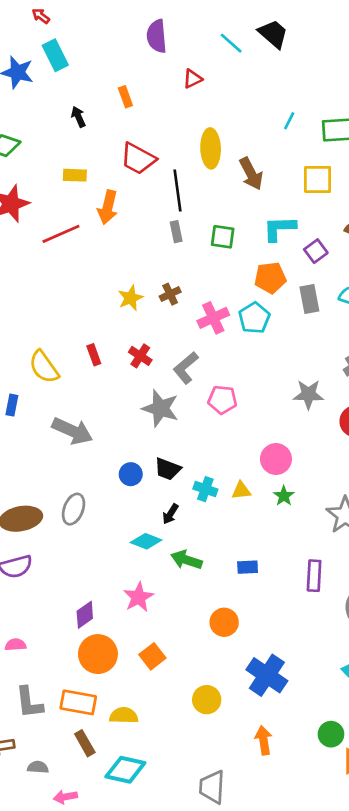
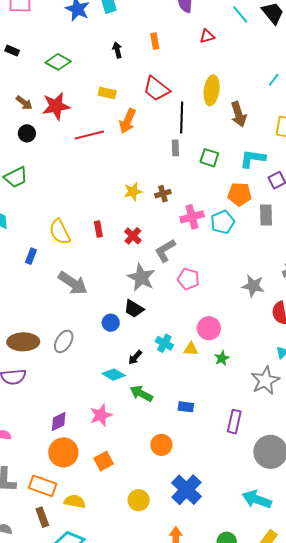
pink circle: (276, 459) -> (209, 328), moved
black trapezoid: (168, 469) -> (134, 309), moved

